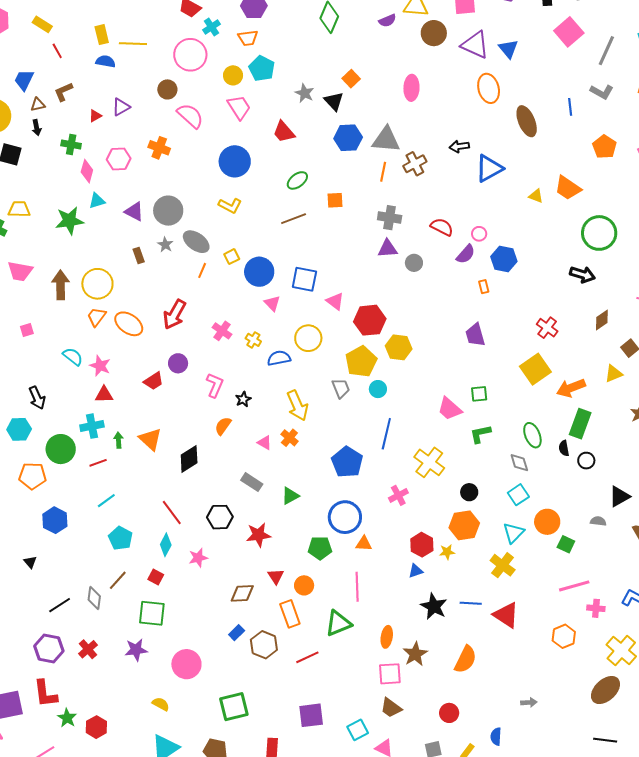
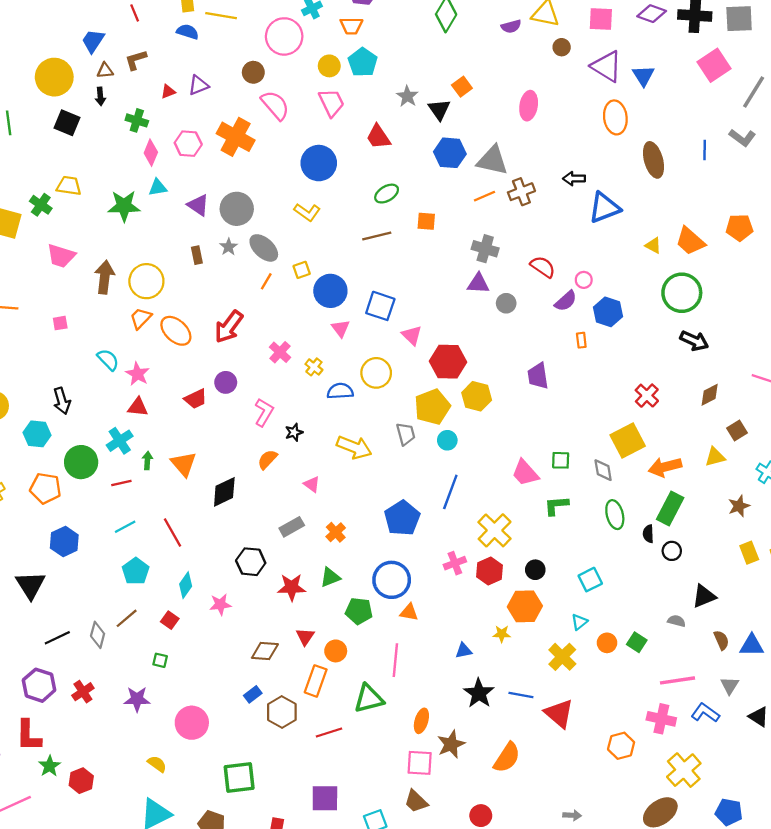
brown circle: (434, 33) -> (562, 47), size x0.6
orange pentagon: (604, 147) -> (739, 228), moved, turned 30
orange cross: (159, 148) -> (236, 137), size x1.5
orange line: (383, 172) -> (484, 196), turned 48
green circle: (599, 233) -> (682, 293), moved
purple trapezoid: (475, 335) -> (538, 376), moved
yellow arrow: (297, 406) -> (354, 447), turned -52
cyan cross: (92, 426) -> (120, 441), turned -30
orange cross: (289, 438) -> (336, 532), moved
gray diamond: (519, 463) -> (603, 470), moved
gray rectangle: (252, 482) -> (292, 527), turned -70
green triangle: (290, 496) -> (330, 577), moved
red line: (172, 513) -> (172, 533), moved
orange circle: (547, 522) -> (607, 643), moved, size x0.7
cyan triangle: (514, 533) -> (579, 622), size x0.7
red hexagon: (422, 545) -> (489, 571), moved
black triangle: (30, 562) -> (30, 585), size x2.0
pink line: (574, 586) -> (678, 680), moved
pink cross: (596, 608) -> (661, 719), size x1.4
green square: (152, 613) -> (160, 660), size x0.5
orange rectangle: (290, 614) -> (316, 681), turned 32

